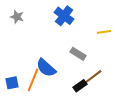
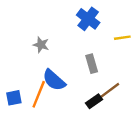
blue cross: (64, 16) -> (88, 19), moved
gray star: (17, 17) -> (41, 45), moved
gray rectangle: (78, 54) -> (92, 64), turned 42

